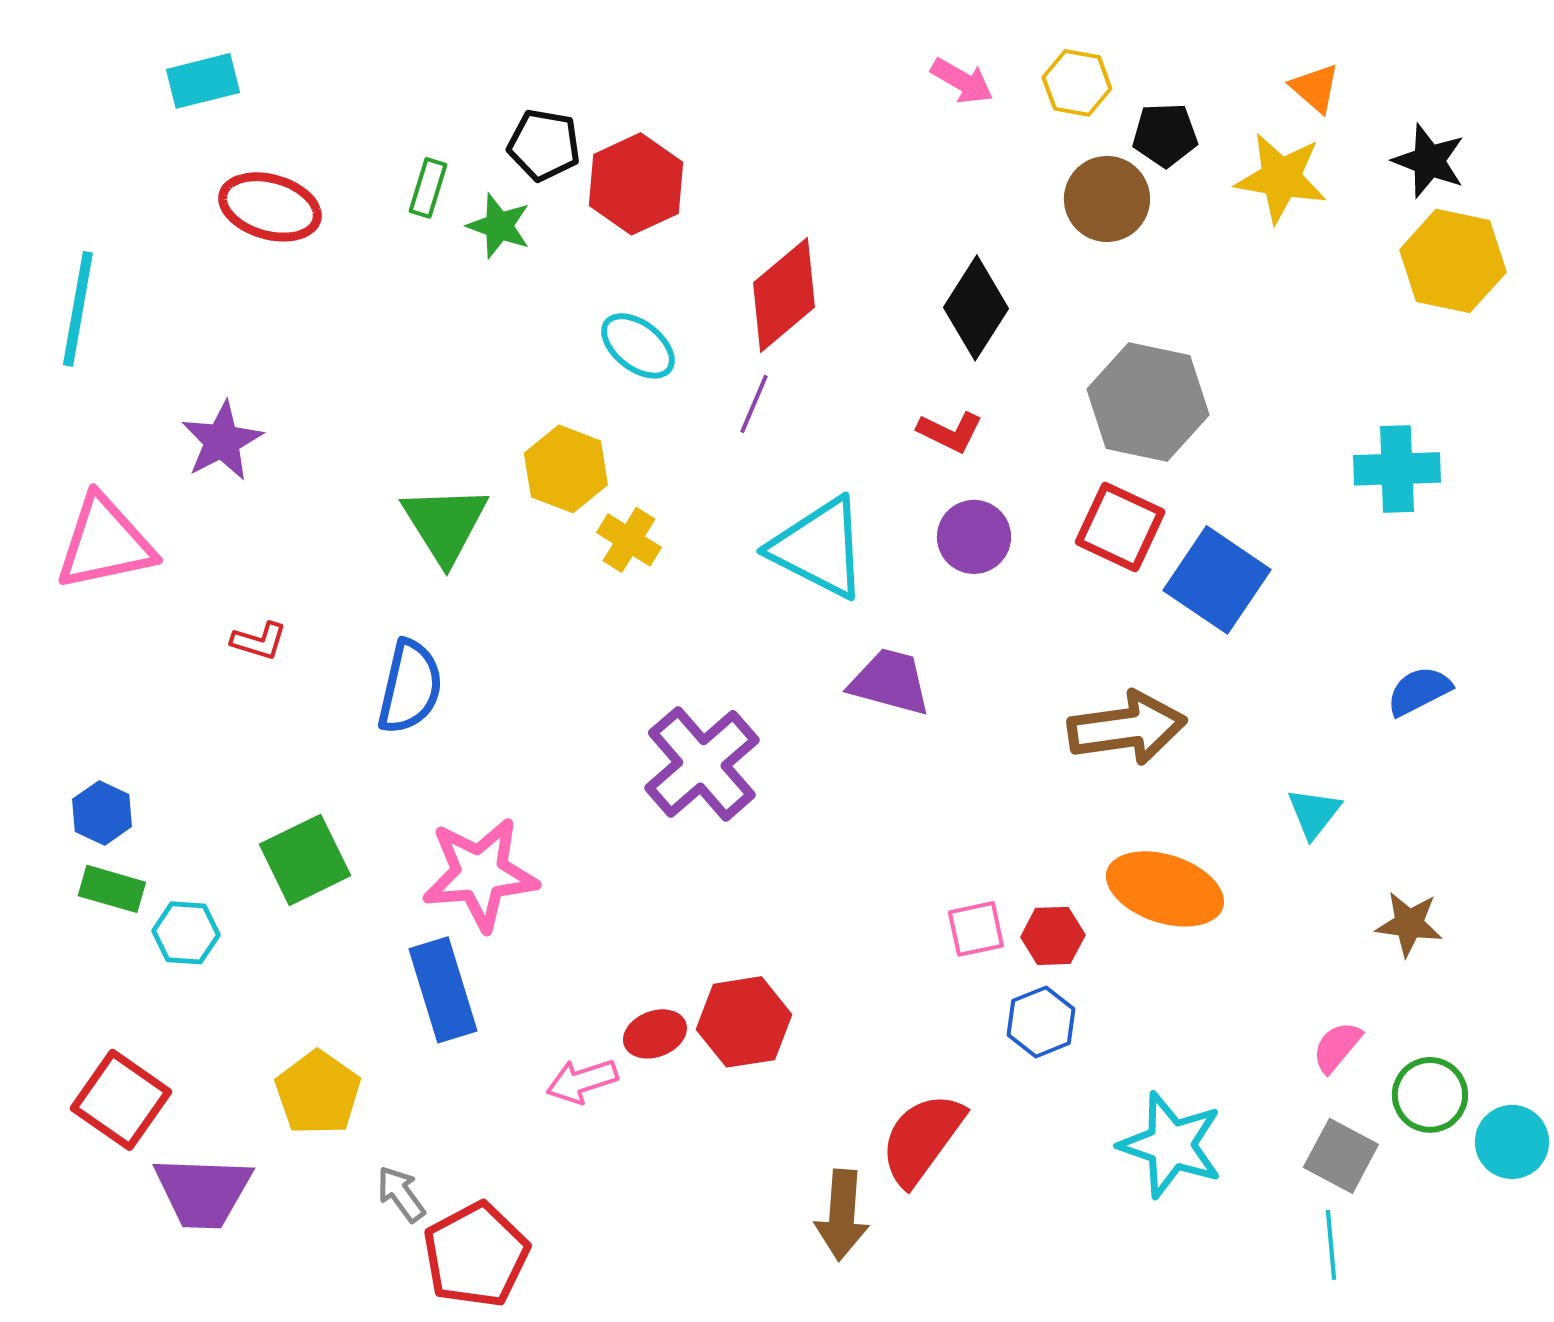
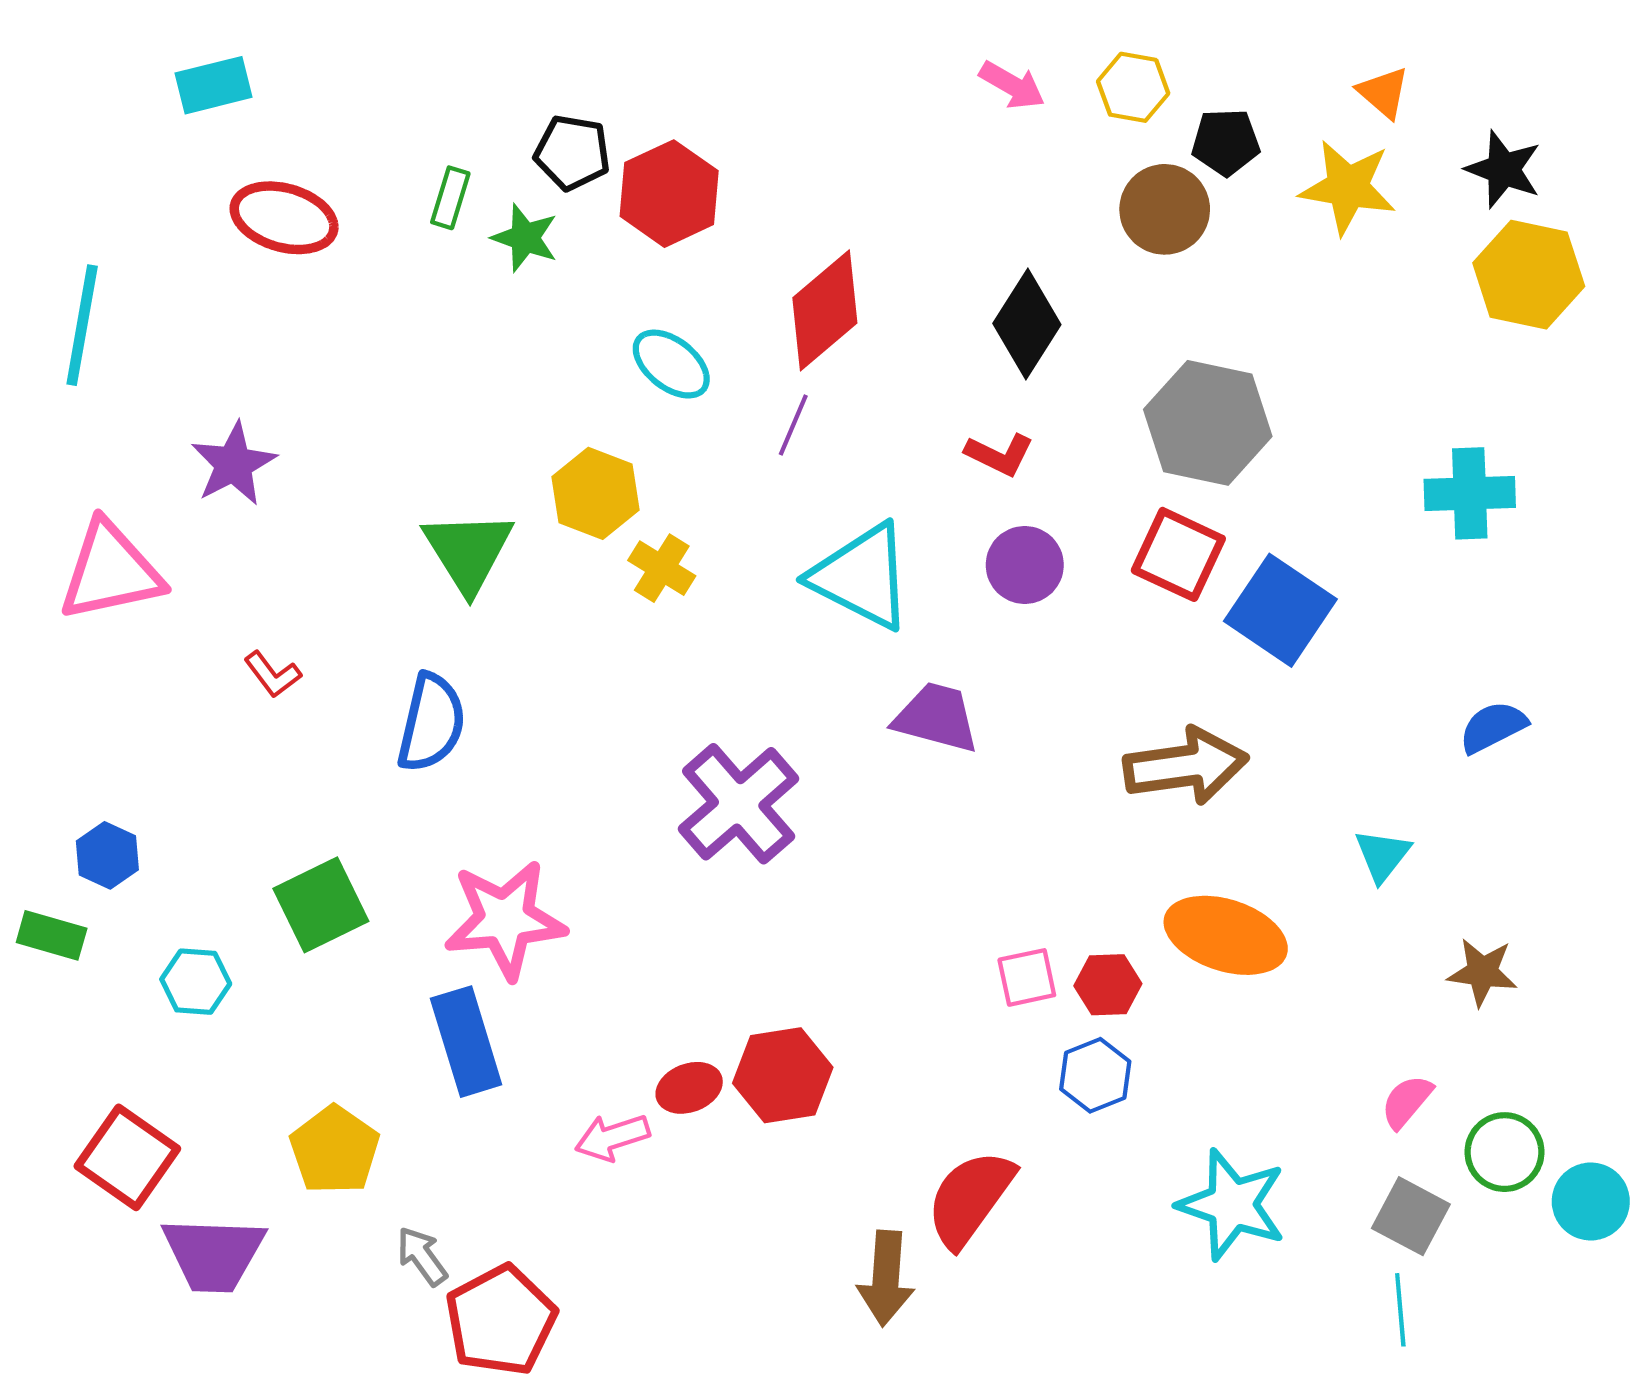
red L-shape: (259, 641) -> (272, 674), turned 36
green rectangle: (112, 889) -> (52, 935), moved

